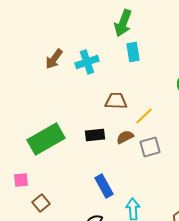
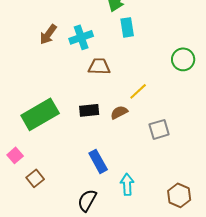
brown trapezoid: (116, 101) -> (99, 66), moved
gray square: (150, 147) -> (159, 129), moved
pink square: (21, 180) -> (15, 155), turned -35

